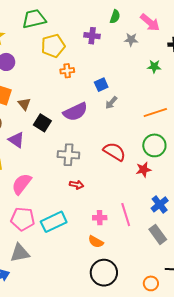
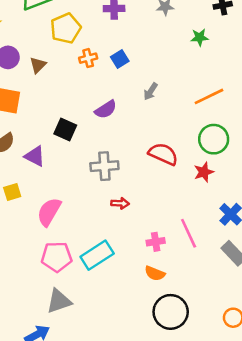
blue square: (101, 85) -> (120, 59), moved
brown triangle: (24, 104) -> (38, 65), moved, turned 32
purple semicircle: (75, 112) -> (106, 109), size x0.7

